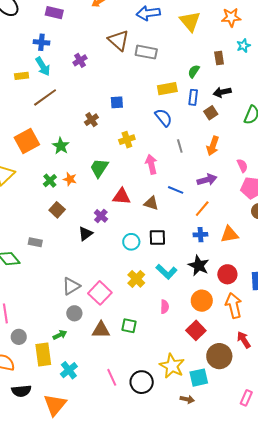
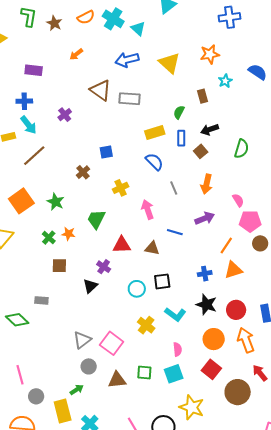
orange line: (202, 209) -> (226, 246), moved
brown square: (57, 210) -> (59, 266), turned -35
cyan square: (199, 378) -> (174, 374), moved

